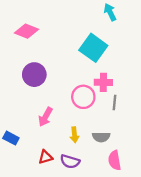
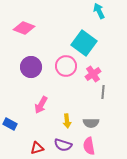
pink cross: (103, 82) -> (93, 74), turned -35
pink circle: (83, 97) -> (66, 66), moved
red triangle: (45, 157) -> (37, 148), moved
pink semicircle: (115, 160) -> (89, 146), moved

